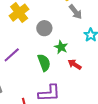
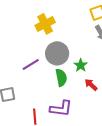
gray circle: (44, 28) -> (57, 53), moved, size x1.5

